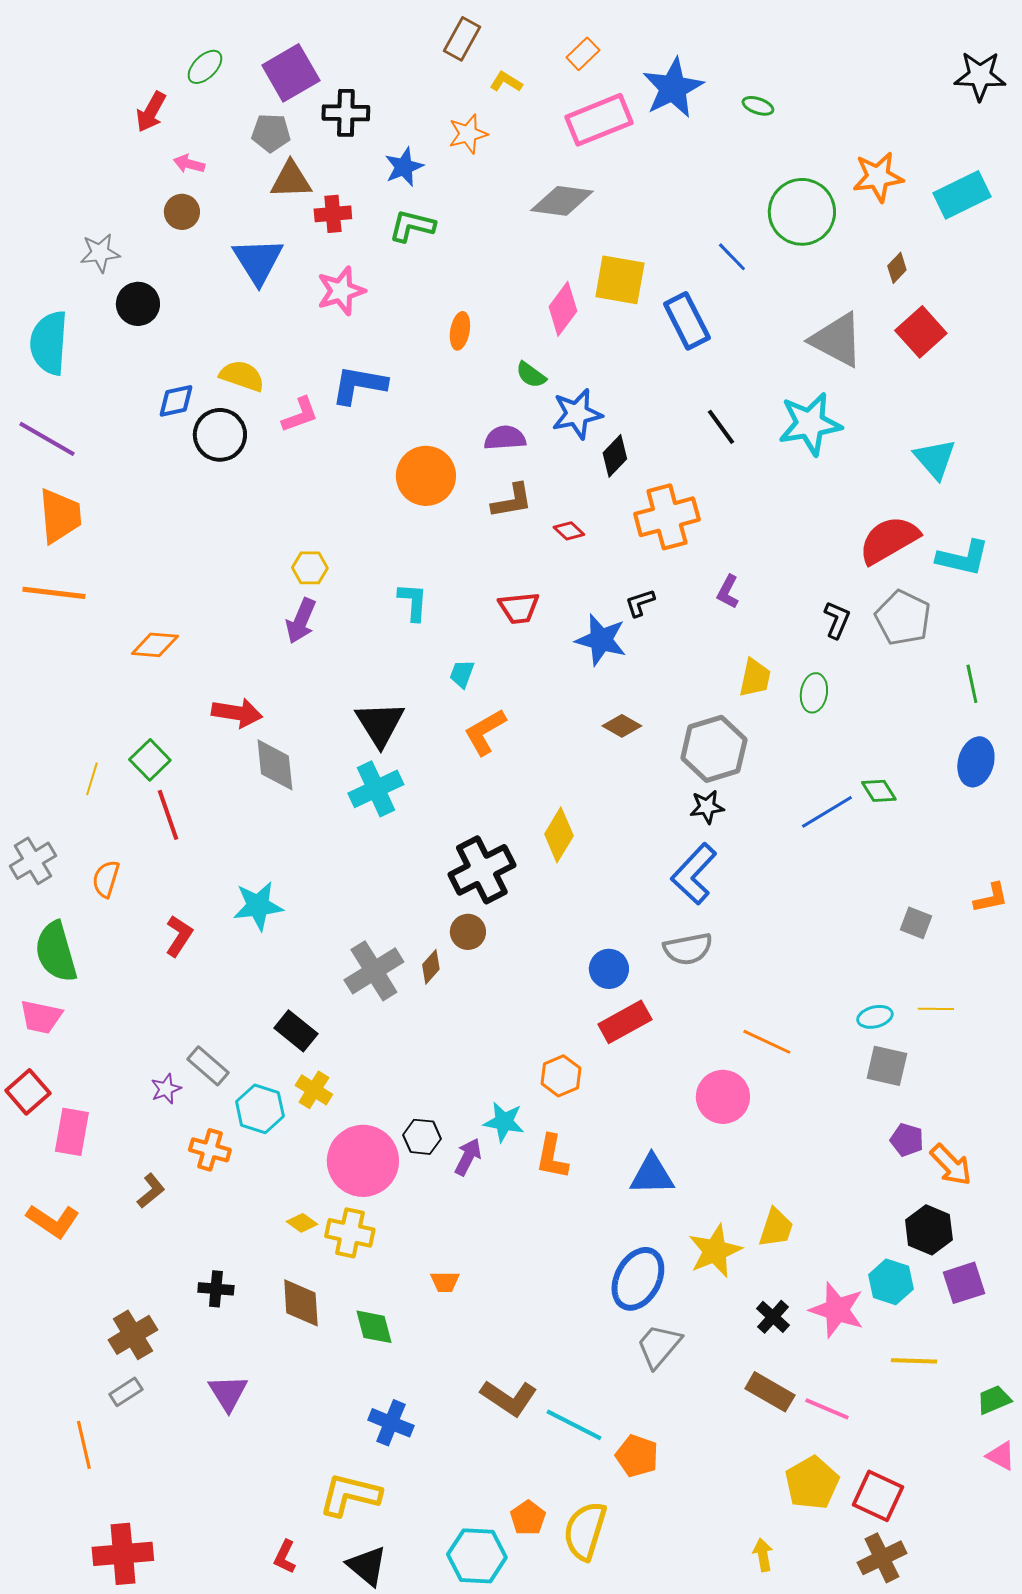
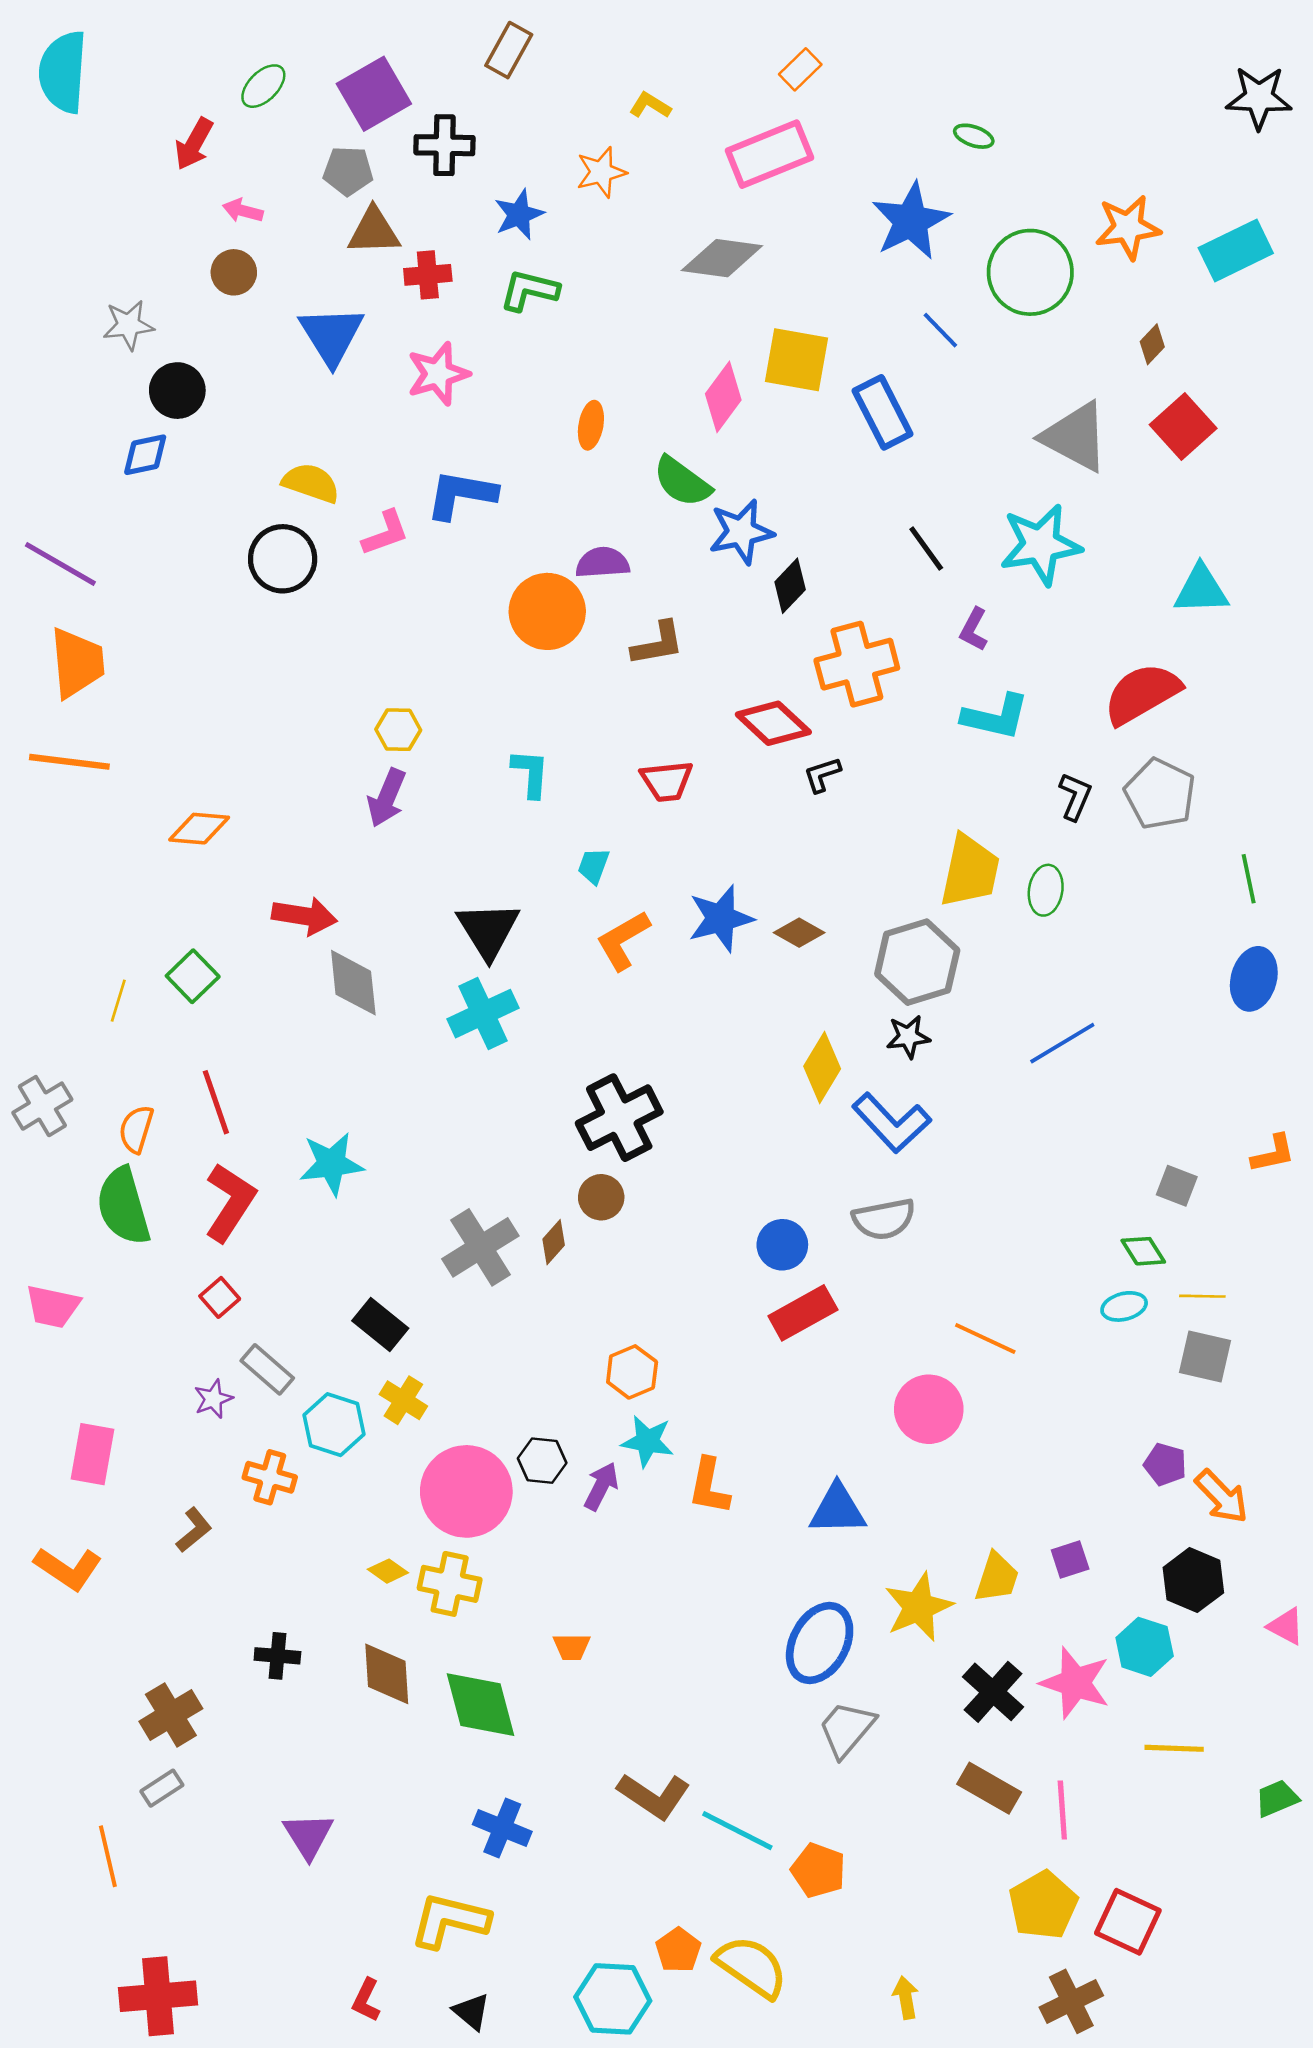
brown rectangle: (462, 39) -> (509, 50), moved
orange rectangle: (583, 54) -> (800, 69), moved
blue star: (673, 88) -> (911, 221), moved
cyan semicircle: (49, 343) -> (63, 72), moved
green semicircle: (531, 375) -> (682, 482), size x1.5
blue diamond: (176, 401) -> (145, 455), moved
purple semicircle: (505, 438) -> (602, 563), moved
cyan triangle: (935, 459) -> (1201, 590), turned -51
red diamond: (569, 531) -> (773, 723), moved, size x1.8
cyan L-shape: (963, 558) -> (996, 717), moved
purple L-shape: (728, 592) -> (974, 629), moved
blue star: (601, 640) -> (721, 918), moved, turned -30
yellow trapezoid: (755, 678) -> (970, 871), size x1.5
green diamond: (879, 791) -> (1143, 1251), moved
red line: (168, 815) -> (216, 1102), moved
yellow diamond: (559, 835) -> (822, 1067), moved
blue L-shape: (694, 874) -> (892, 1123), turned -86
red L-shape: (179, 936) -> (230, 1202), size x1.5
green semicircle: (56, 952) -> (123, 1206), moved
gray square: (887, 1066) -> (1205, 1357), moved
orange hexagon: (561, 1076) -> (632, 1372), moved
red square: (28, 1092) -> (220, 1297), moved, size x0.7
purple square: (964, 1283) -> (1070, 1559), moved, size x0.7
black cross: (773, 1317) -> (993, 1692), size x1.4
green diamond: (374, 1327) -> (480, 1705), size x1.5
purple triangle: (228, 1393) -> (308, 1836), moved
pink line: (827, 1409) -> (1062, 1810), turned 63
pink triangle: (1001, 1456) -> (1286, 1626), moved
yellow semicircle: (585, 1531) -> (751, 1967), turned 108
yellow arrow: (763, 1555) -> (906, 1998), moved
brown cross: (882, 1558) -> (1071, 2001), moved
black triangle: (367, 1566) -> (471, 2012), size x0.7

